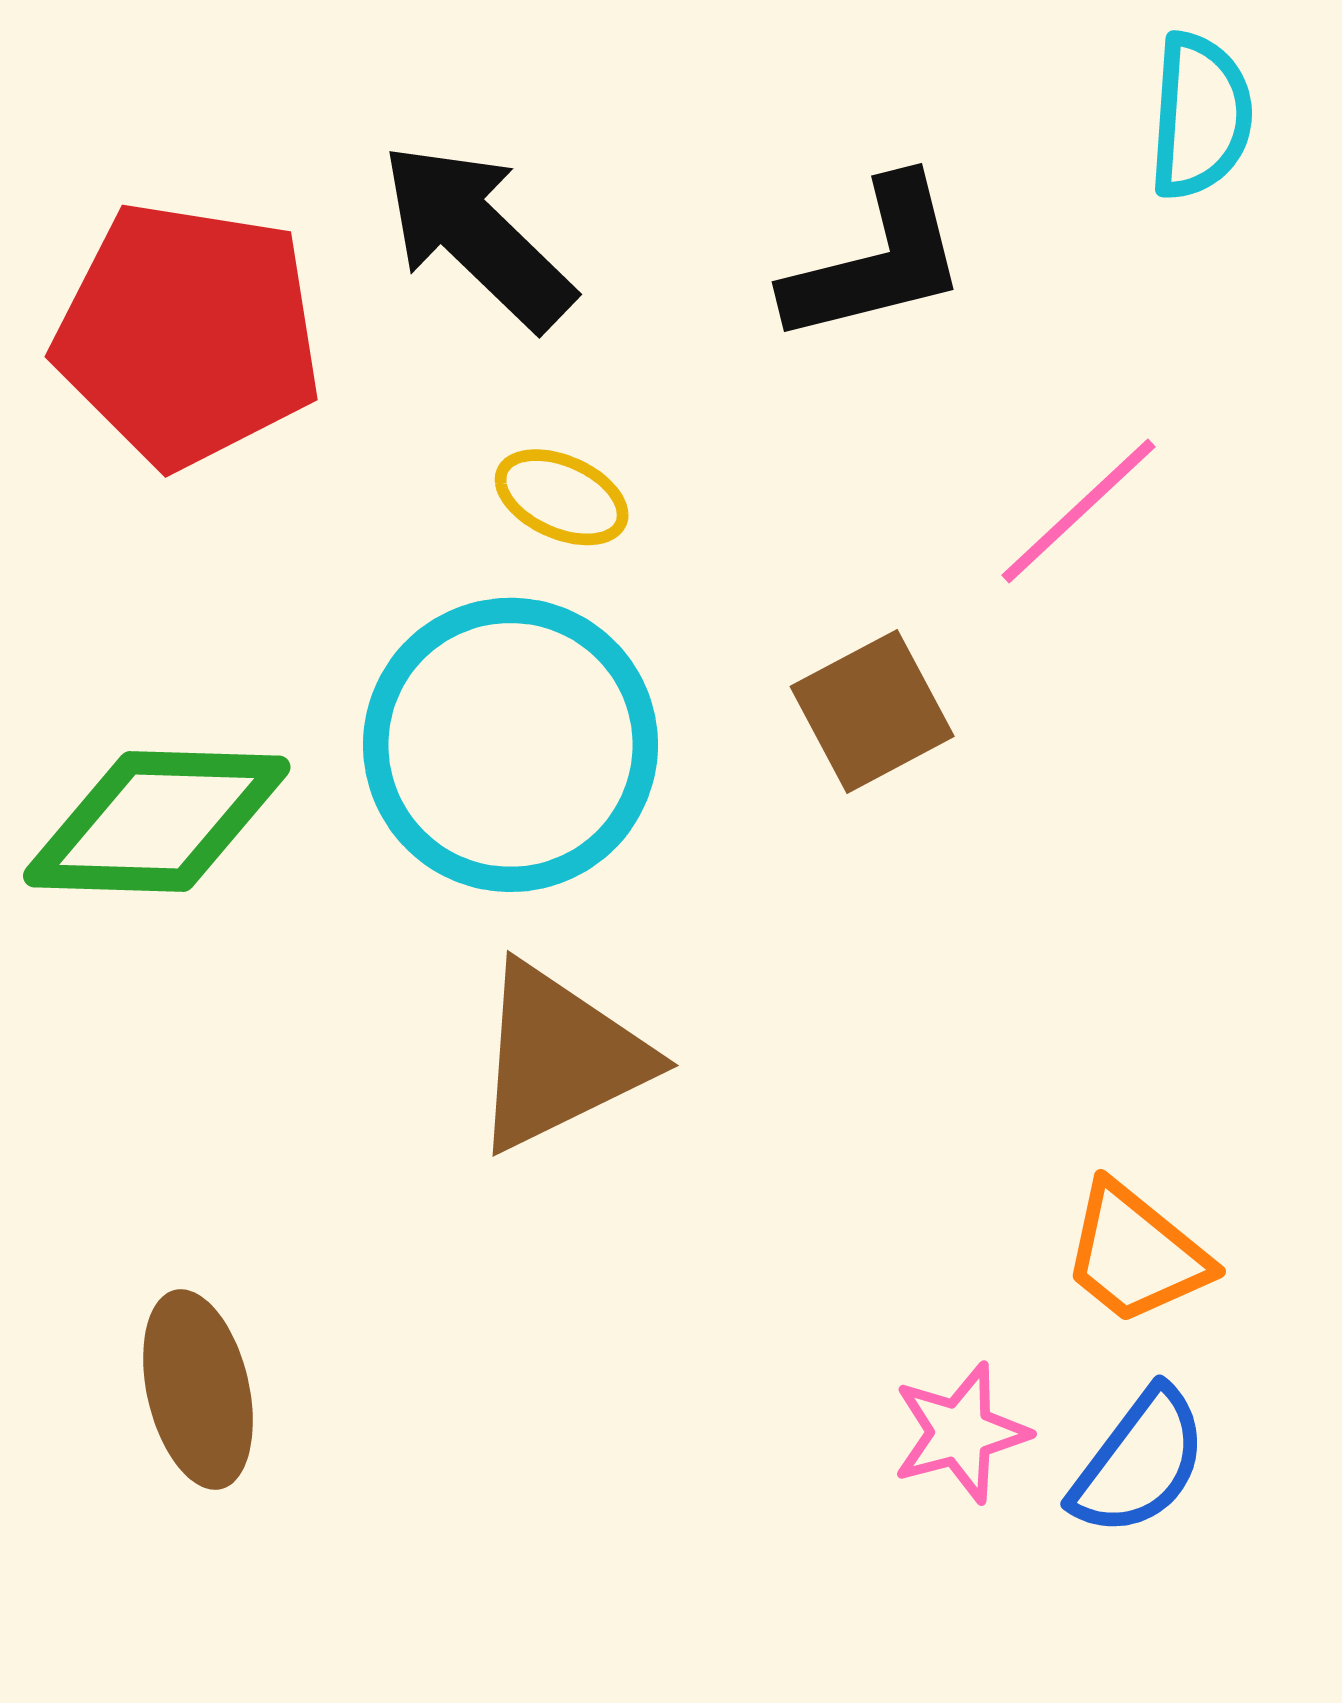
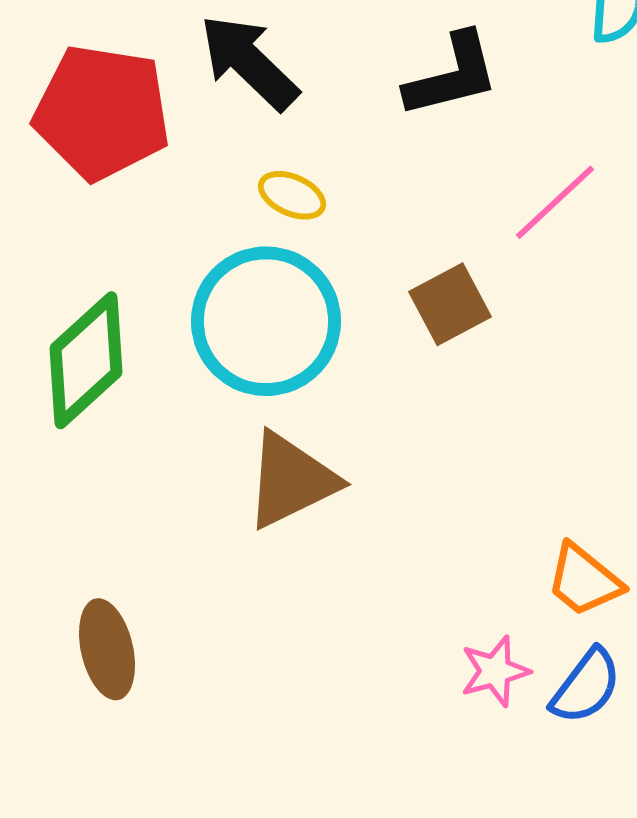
green diamond: (157, 822) -> (86, 360), turned -44

